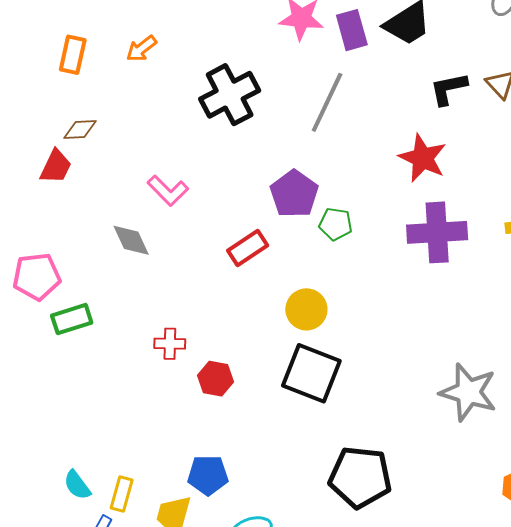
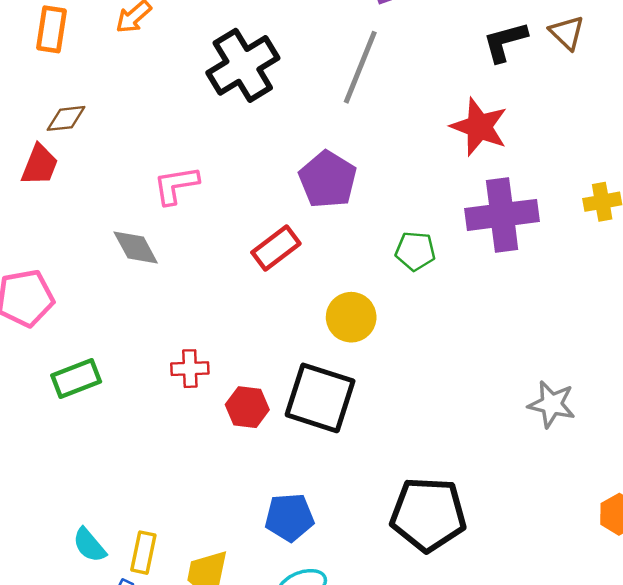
pink L-shape: (168, 191) -> (176, 185), turned 129
green pentagon: (336, 224) -> (415, 251), moved
green rectangle: (72, 319) -> (76, 379), moved
black square: (311, 373) -> (320, 398), moved
gray star: (468, 392) -> (552, 404), size x0.7
blue pentagon: (208, 475) -> (289, 517), moved

